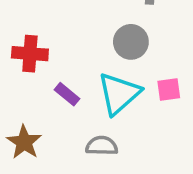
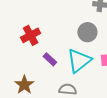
red cross: (30, 54) -> (31, 35), turned -36

